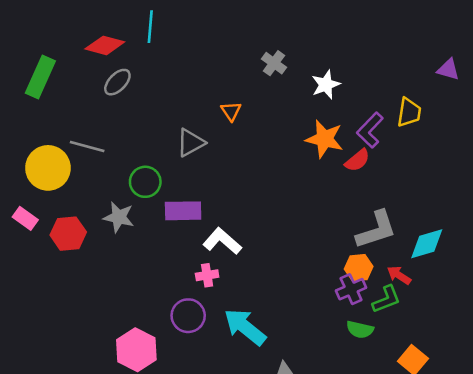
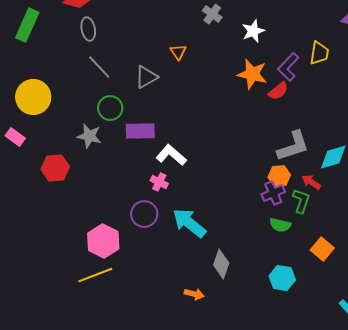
gray ellipse: (117, 82) -> (88, 29), turned -55
gray line: (87, 146) -> (99, 67), moved, turned 32
red hexagon: (68, 234) -> (55, 168), moved
pink cross: (207, 275) -> (159, 182), turned 36
green L-shape: (386, 299) -> (301, 201), turned -50

